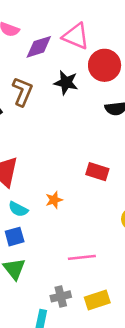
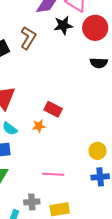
black star: (66, 83) -> (63, 25), moved, turned -30
red rectangle: (97, 172) -> (53, 109), moved

